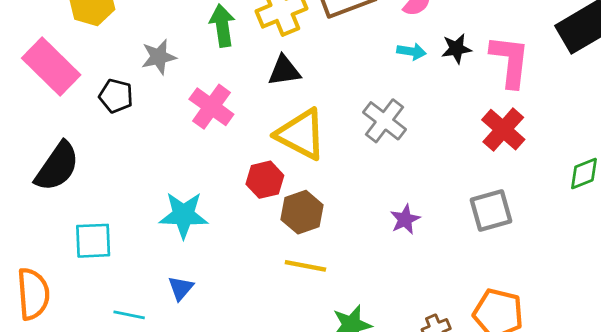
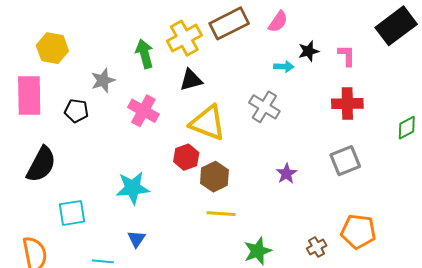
cyan arrow: (411, 51) -> (284, 67), moved
pink L-shape: (510, 61) -> (347, 56), size x0.6
pink rectangle: (51, 67) -> (29, 96), turned 51
red cross: (503, 130) -> (347, 104), turned -36

